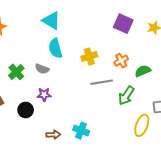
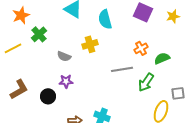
cyan semicircle: (55, 48) -> (105, 19), moved
yellow cross: (89, 57) -> (90, 44), moved
green cross: (16, 72) -> (39, 34), moved

